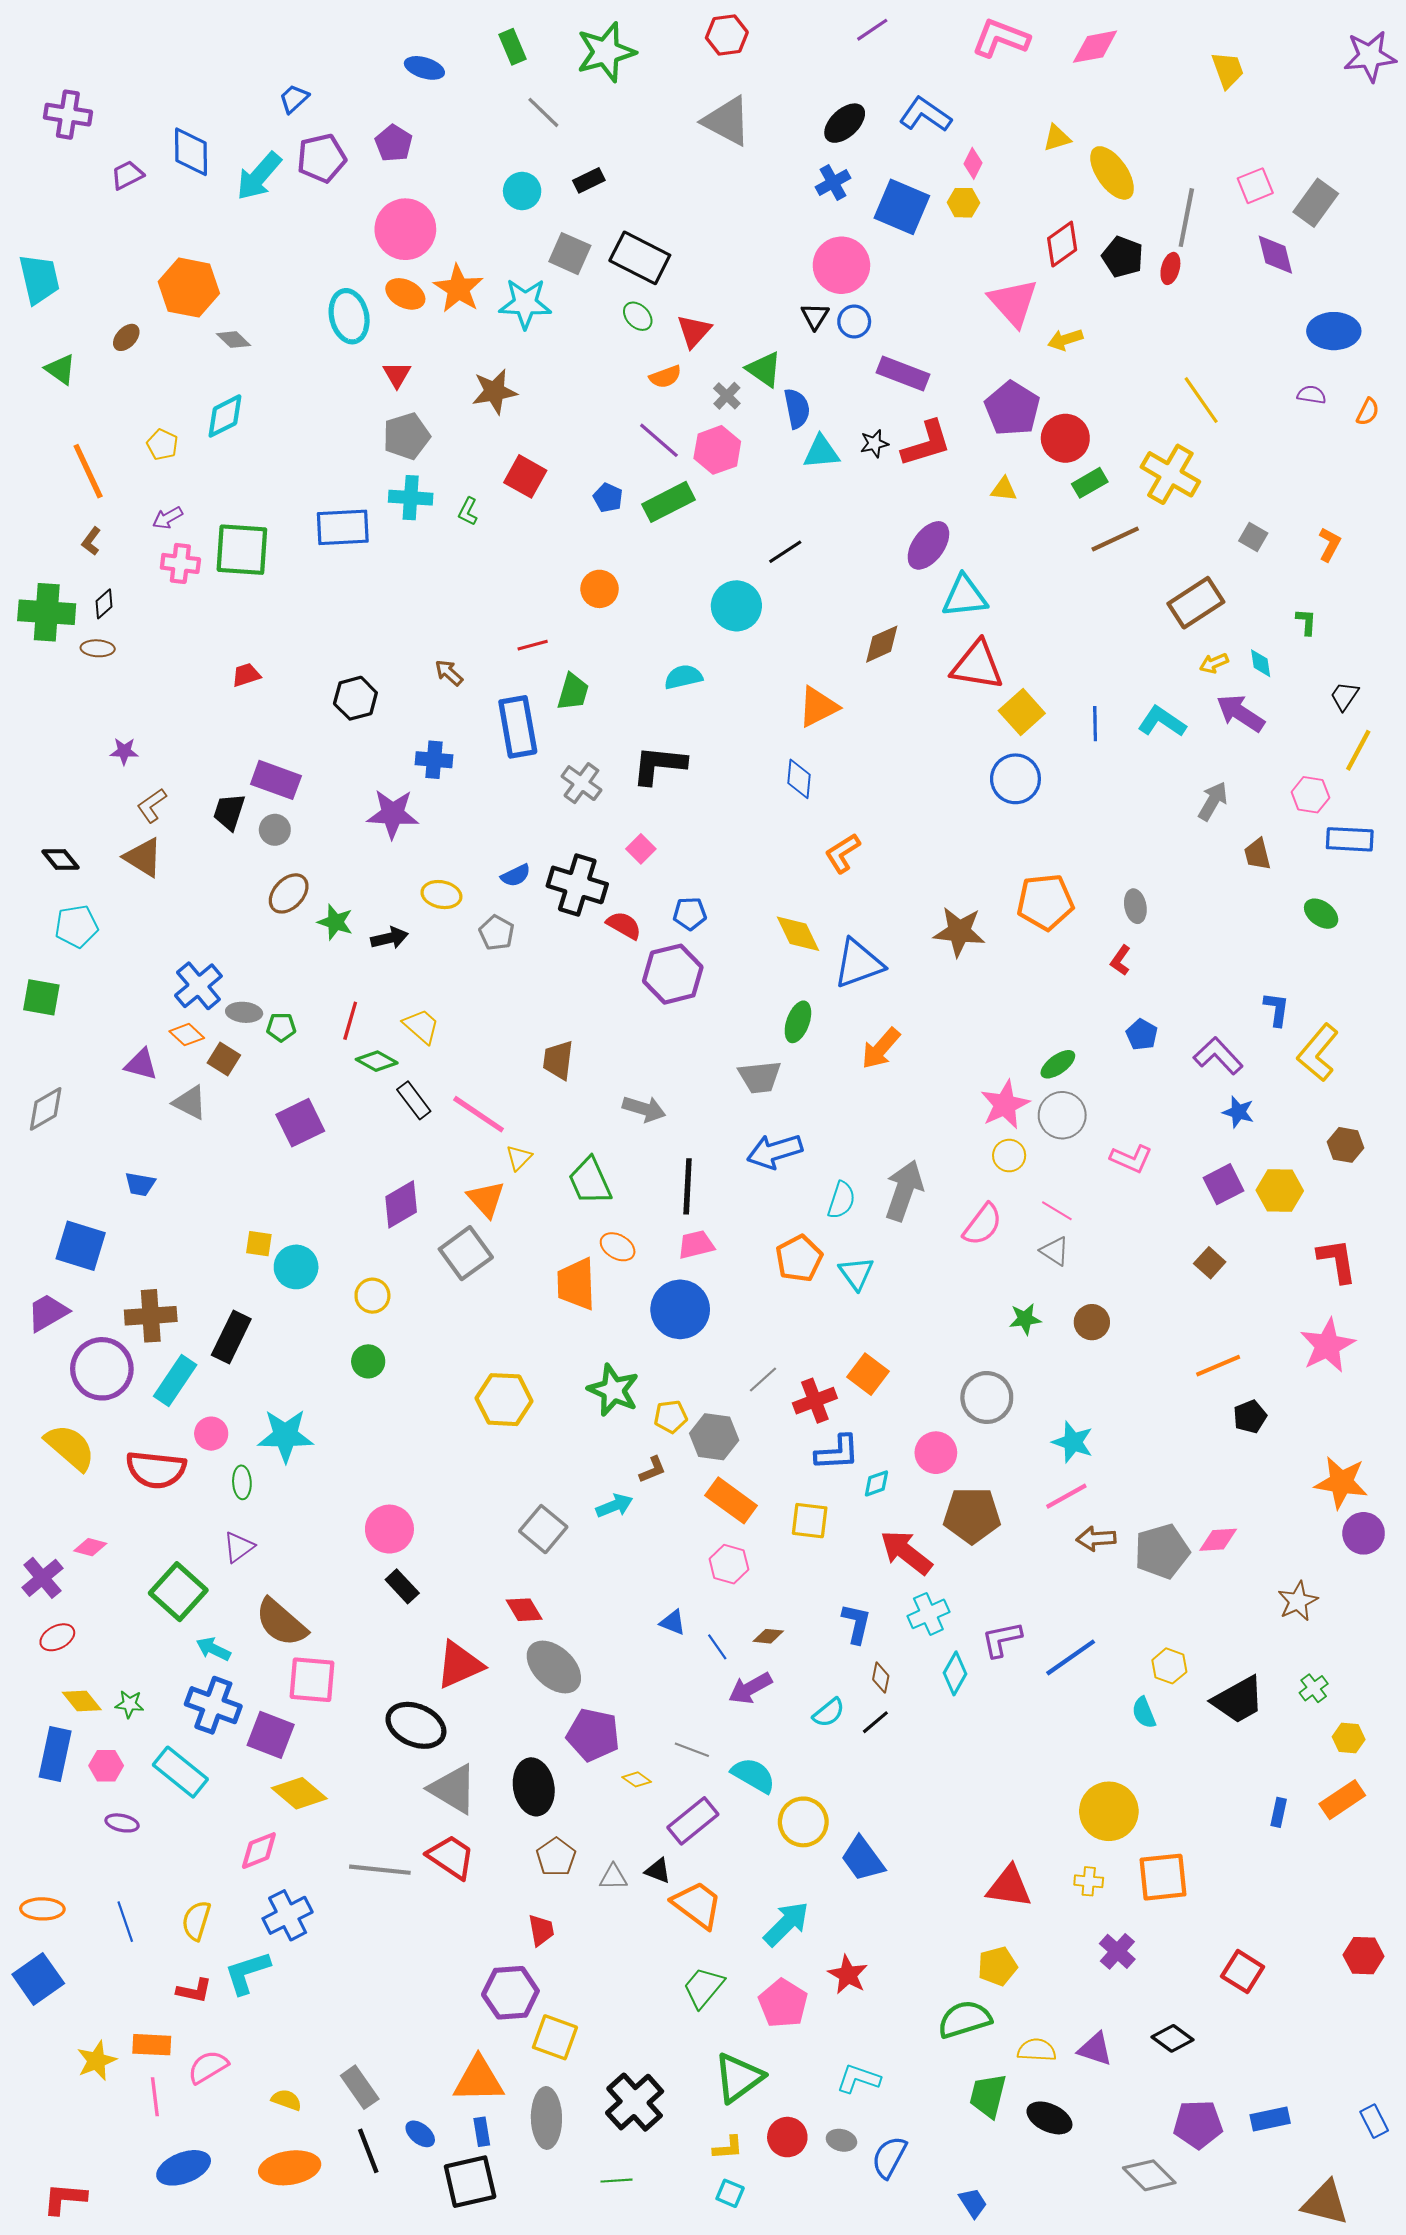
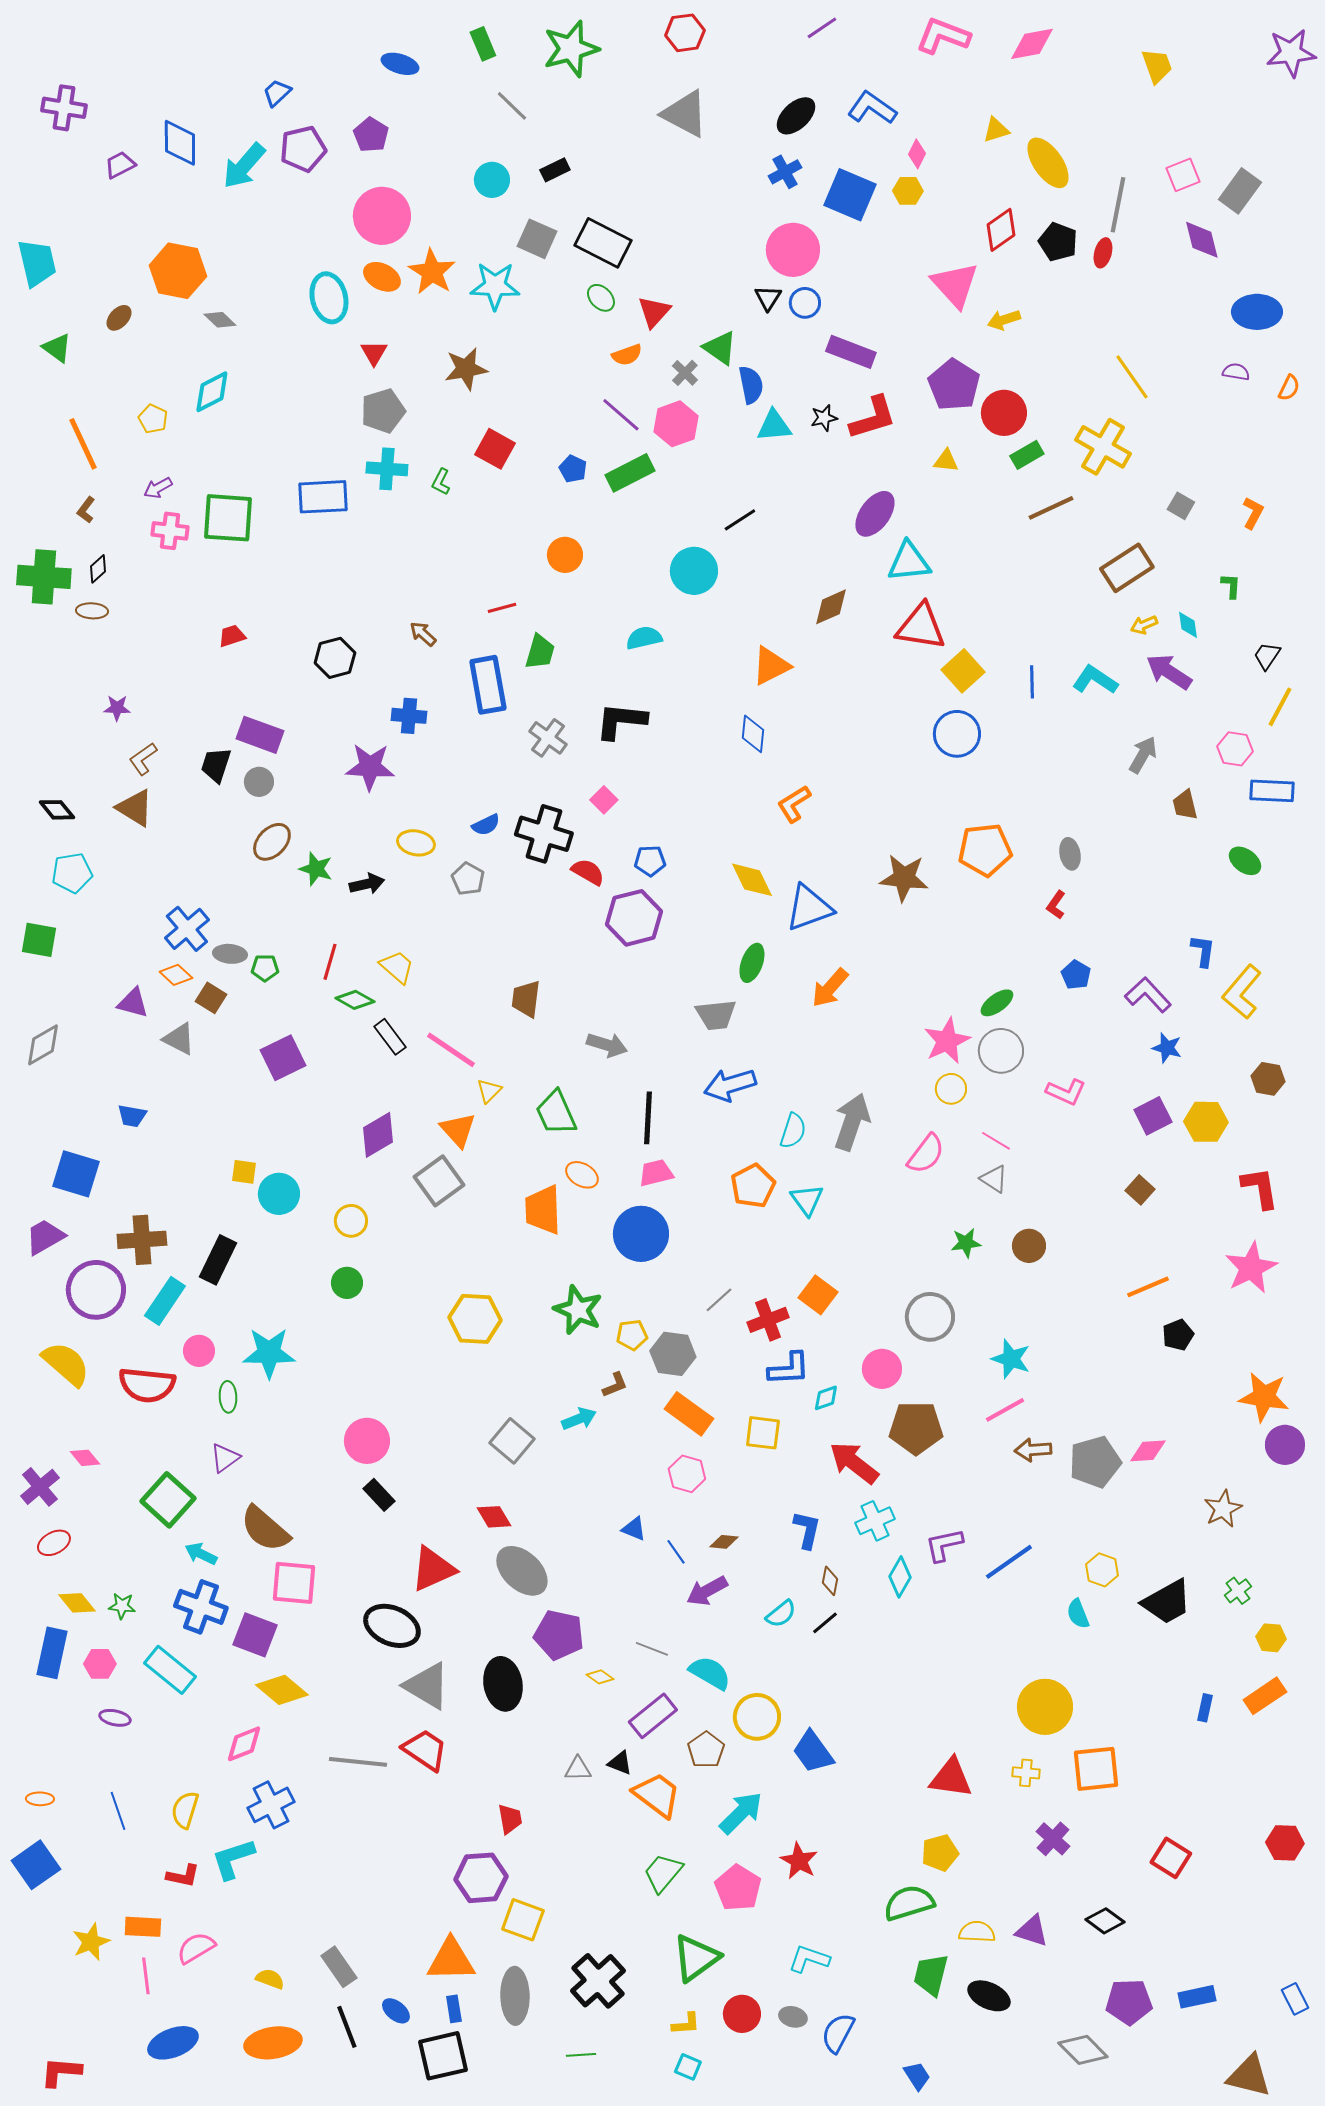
pink diamond: (90, 1547) -> (85, 1458), turned 36
brown pentagon: (556, 1857) -> (706, 1750), moved
orange ellipse: (42, 1909) -> (40, 1799), size x0.7

